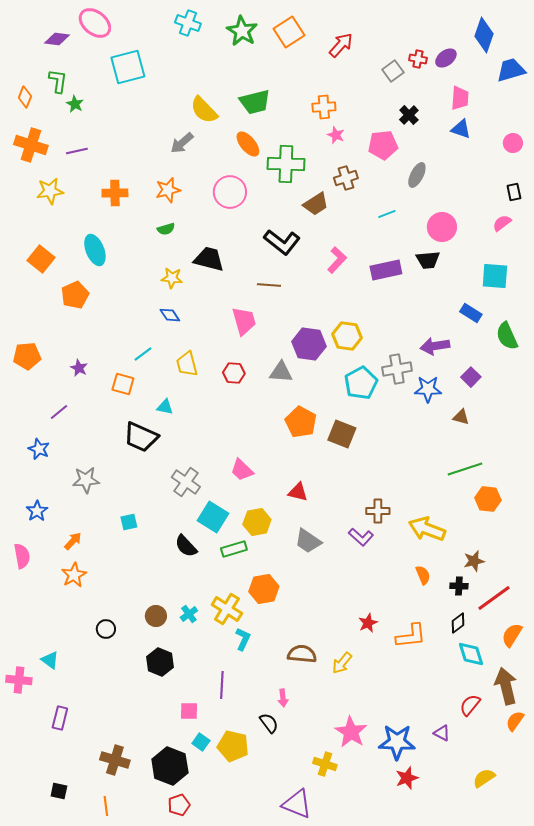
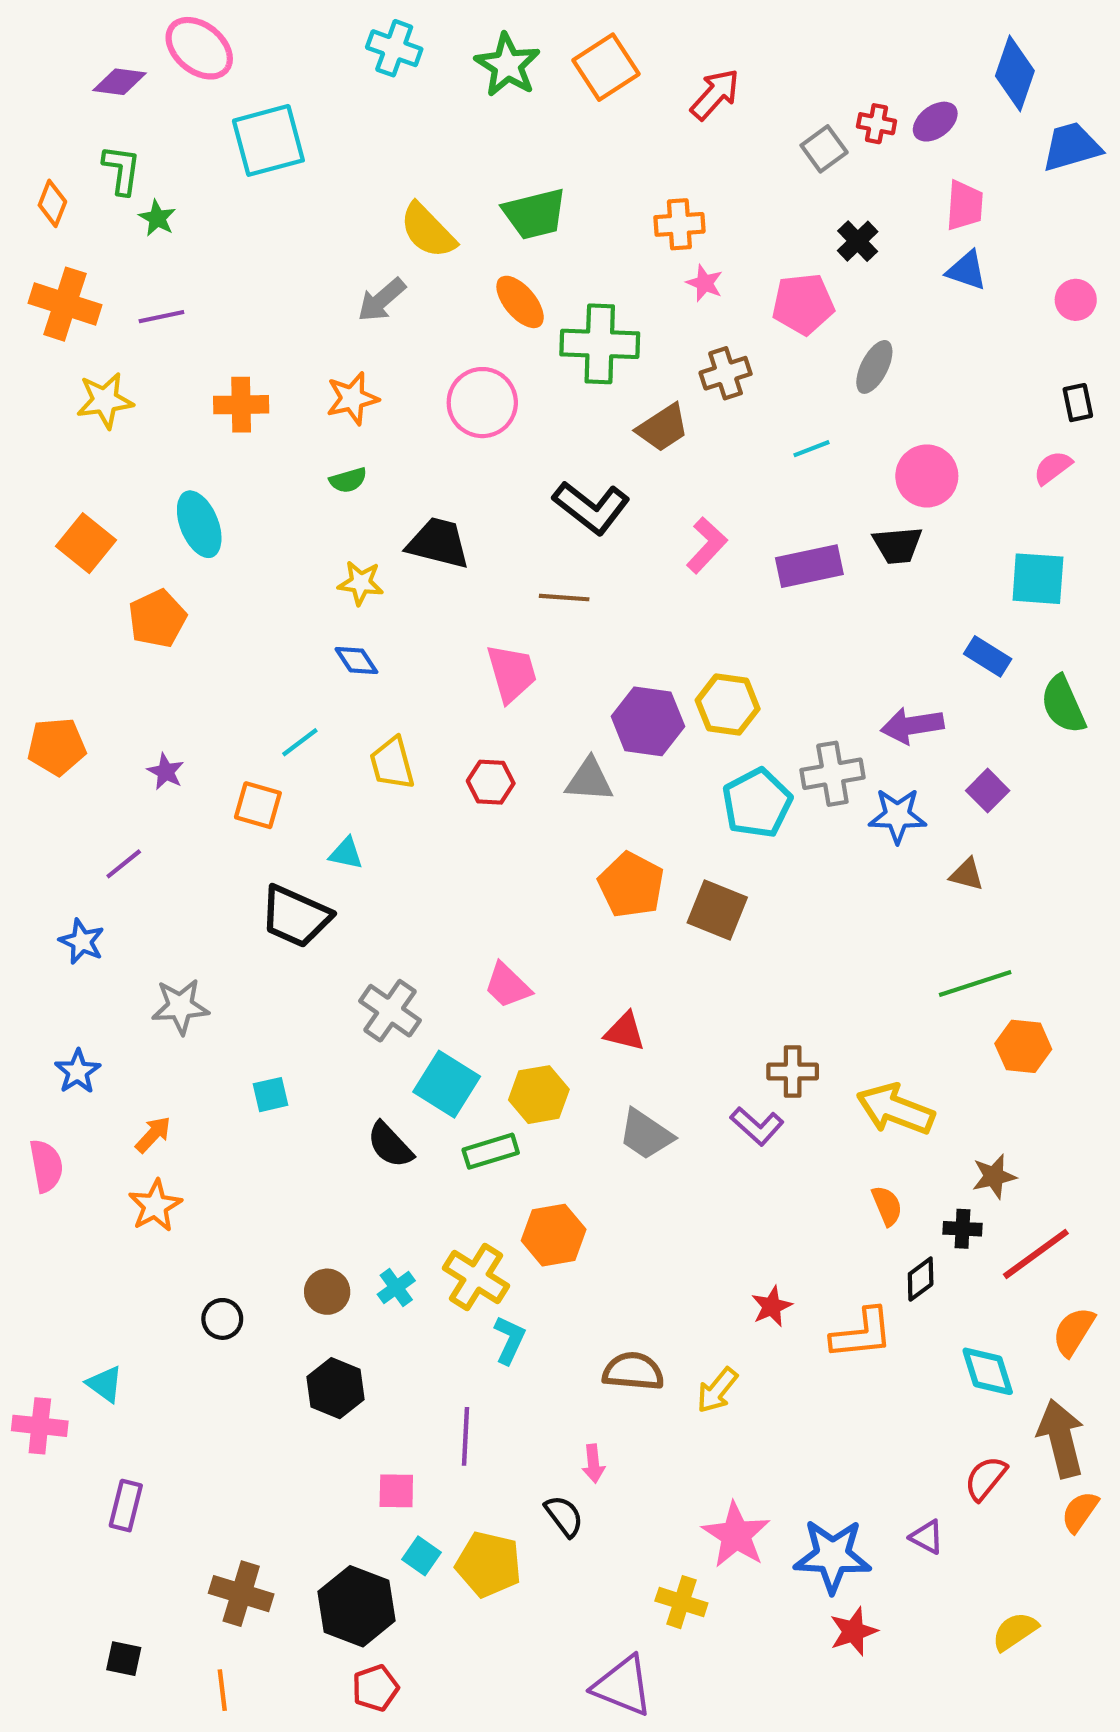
black diamond: (458, 623) -> (921, 1279), moved

